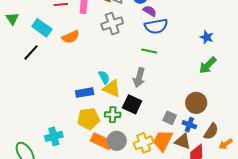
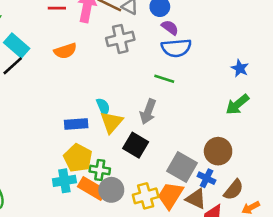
cyan rectangle: (42, 28) -> (17, 46), moved
yellow triangle: (112, 89) -> (111, 122), turned 42
green cross: (113, 115) -> (100, 170), moved
gray square: (170, 118) -> (182, 167), size x1.6
yellow pentagon: (89, 119) -> (78, 158), turned 30
cyan cross: (54, 136) -> (64, 181), moved

